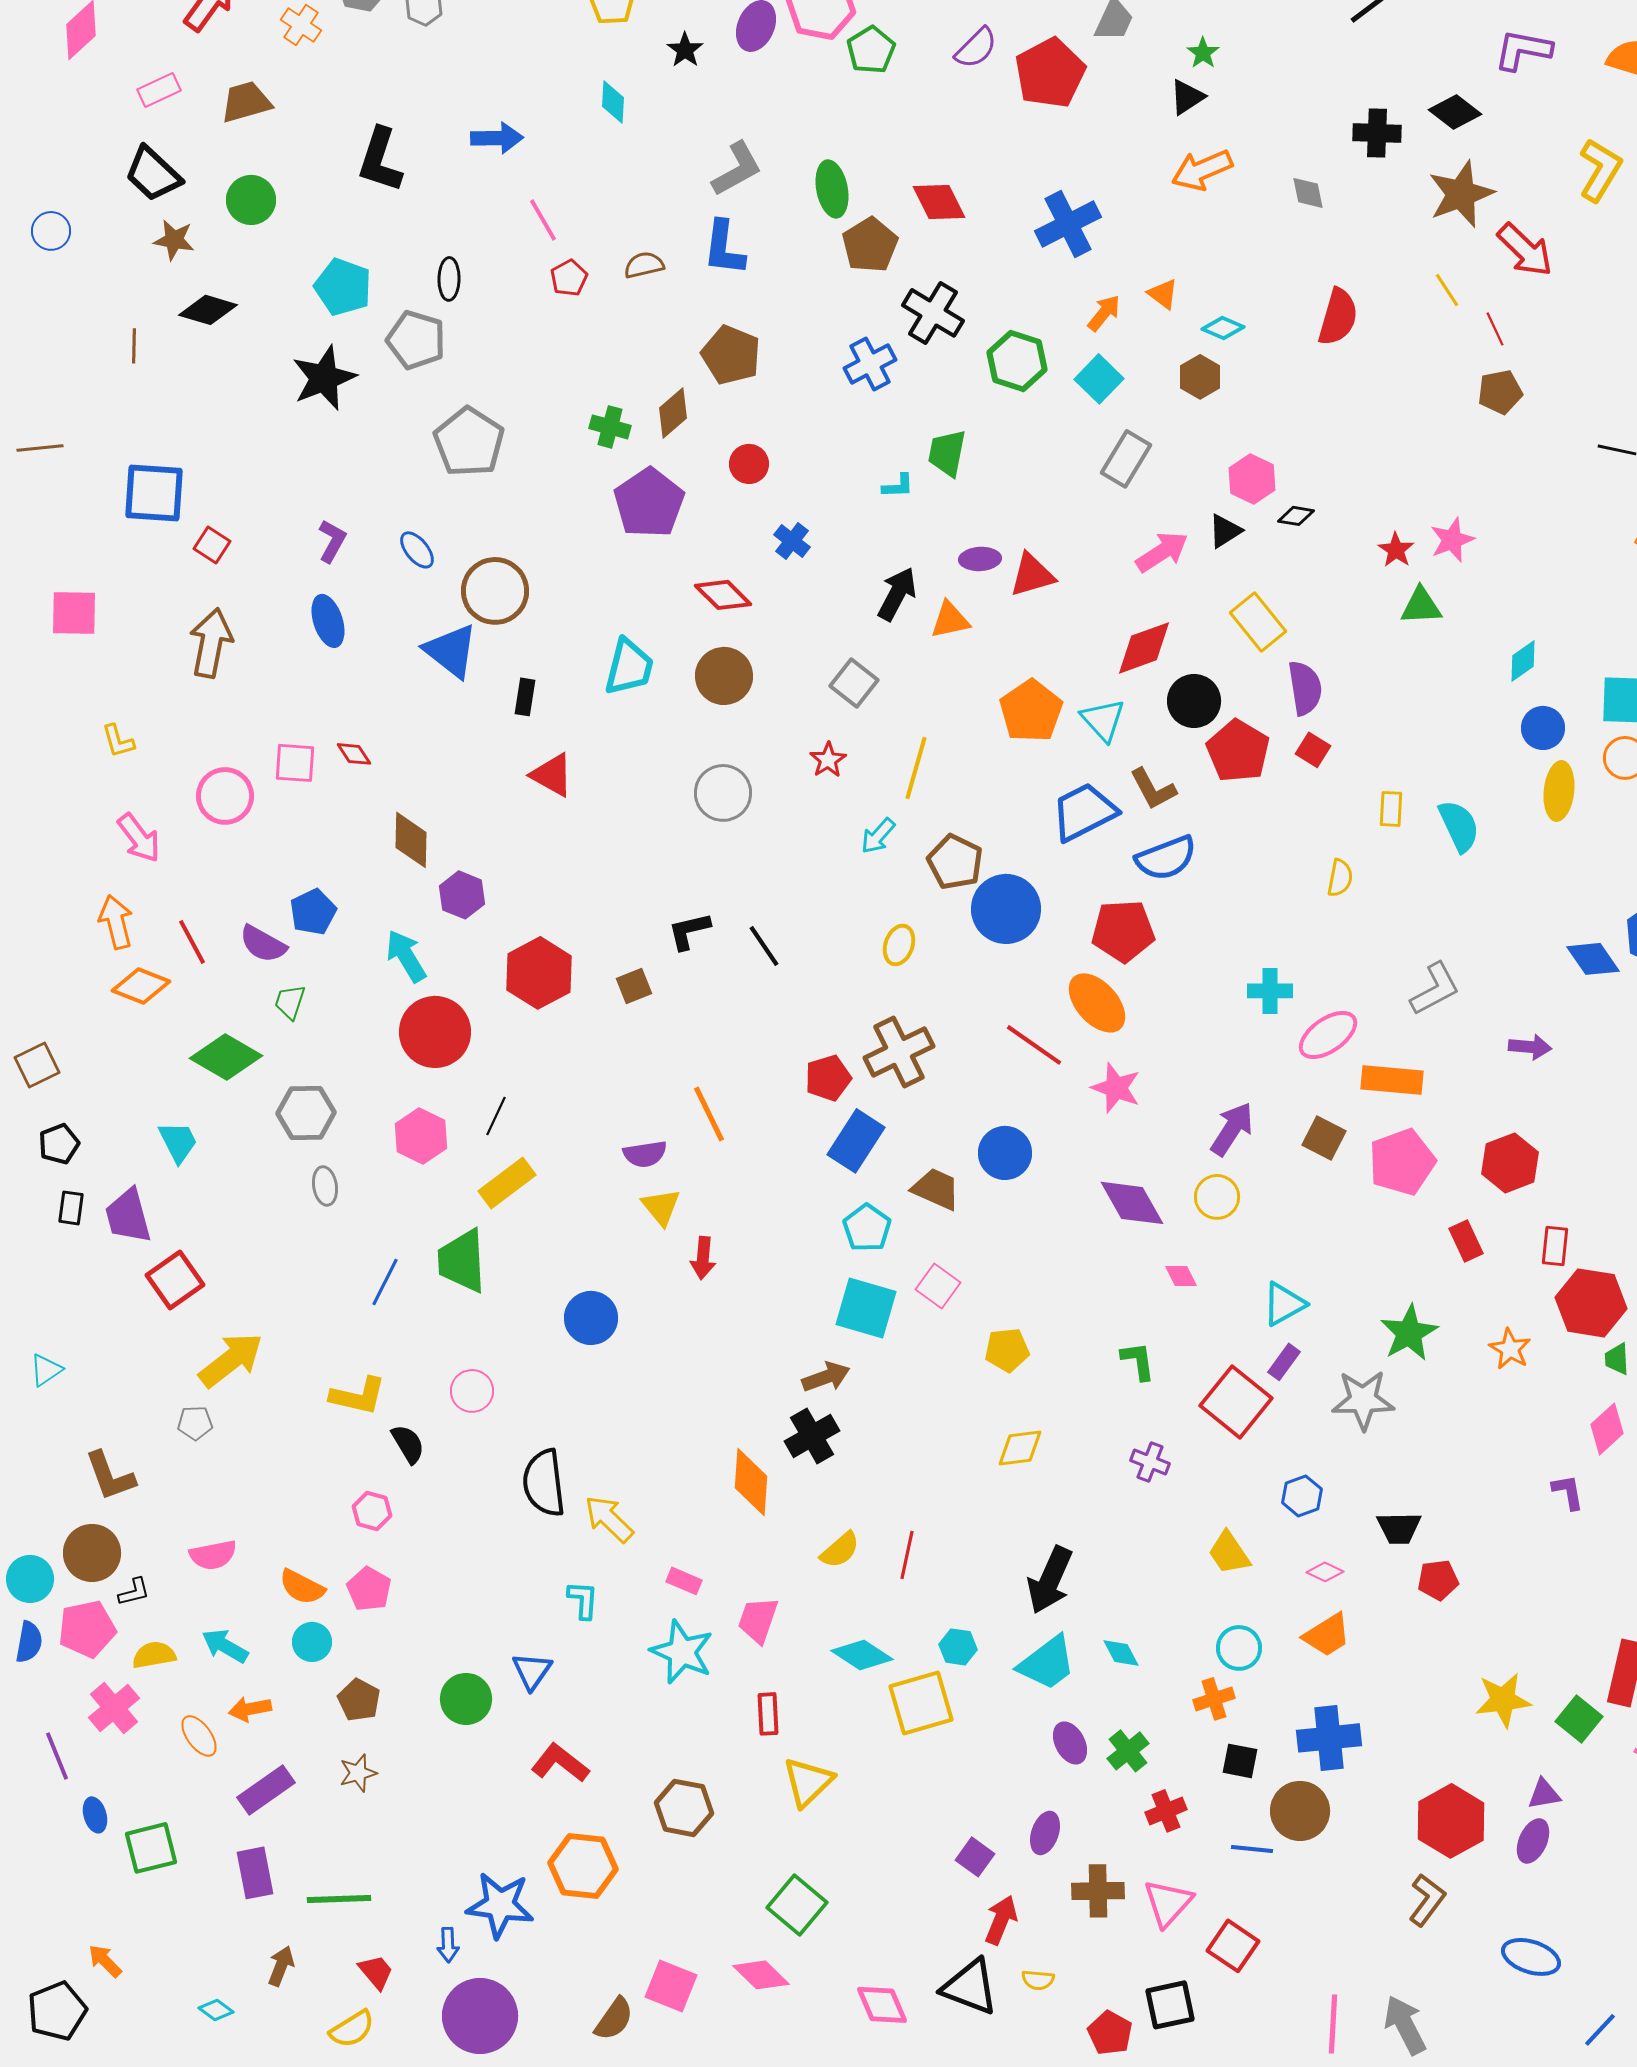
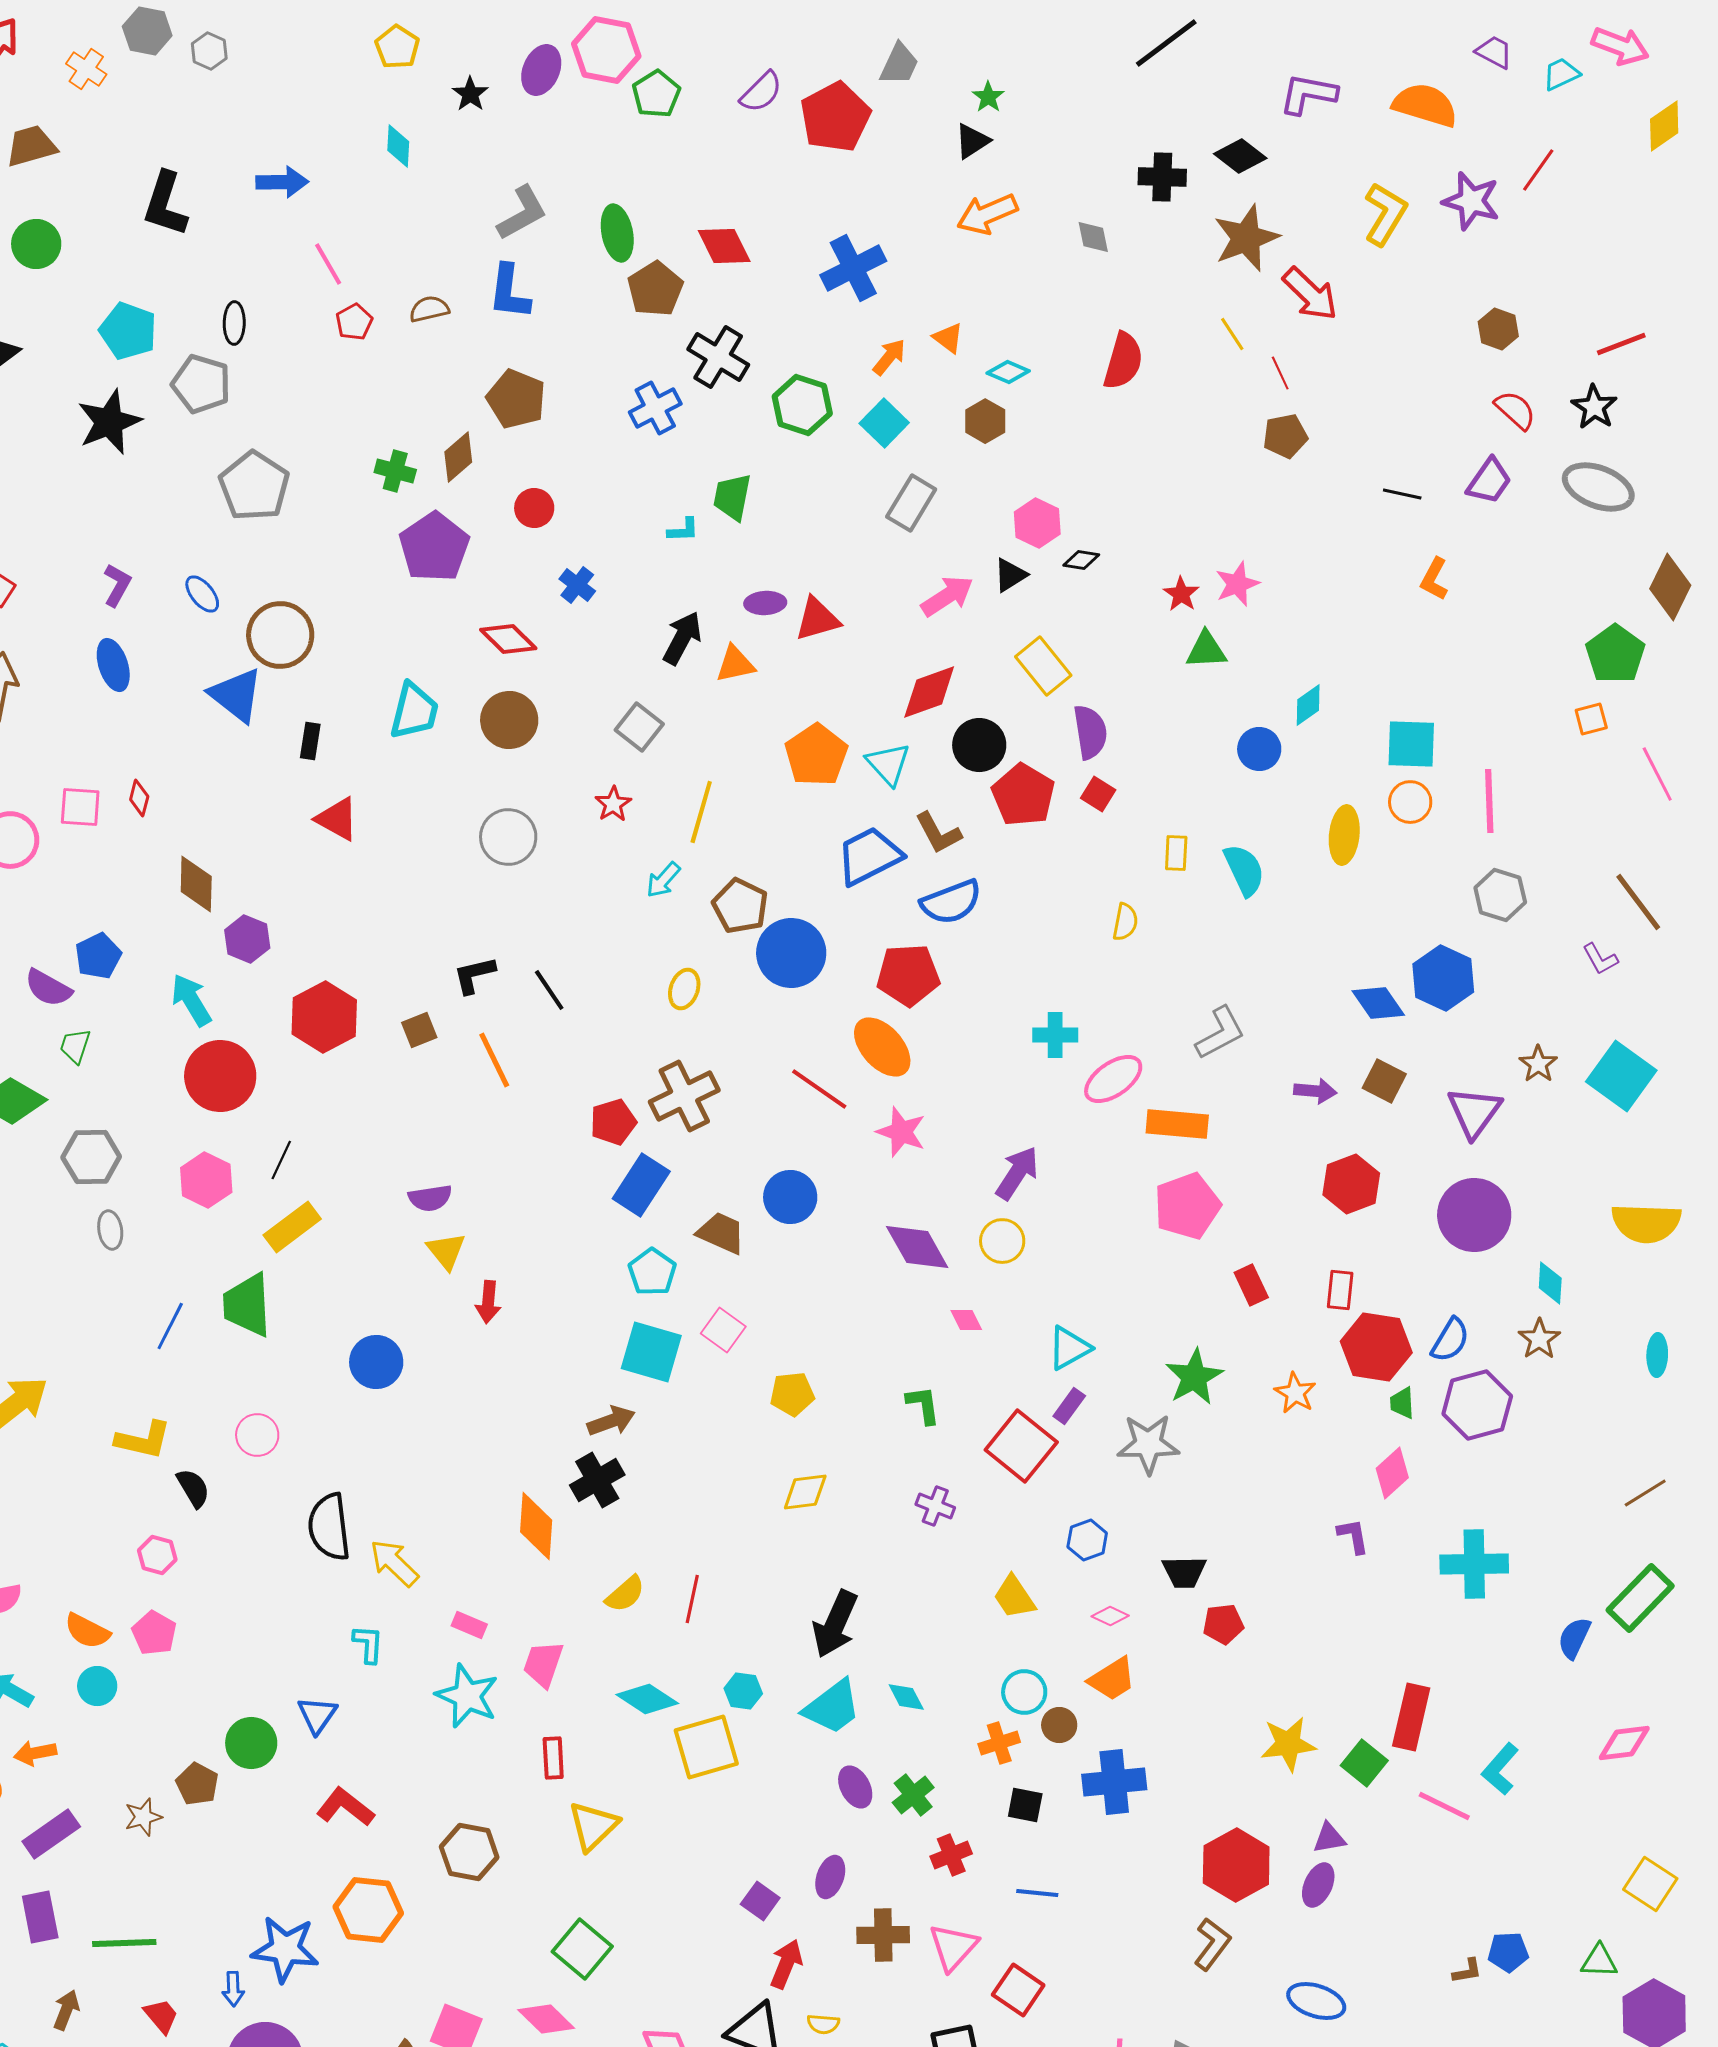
blue circle: (1543, 728) -> (1259, 749), moved
red diamond: (354, 754) -> (139, 798), turned 48
orange line: (709, 1114) -> (494, 1060), moved
brown square: (1324, 1138) -> (1384, 1081), moved
red hexagon: (1510, 1163) -> (1351, 1184), moved
brown pentagon: (359, 1700) -> (197, 1784), moved
brown circle: (1300, 1811) -> (1059, 1725), moved, size x0.6

